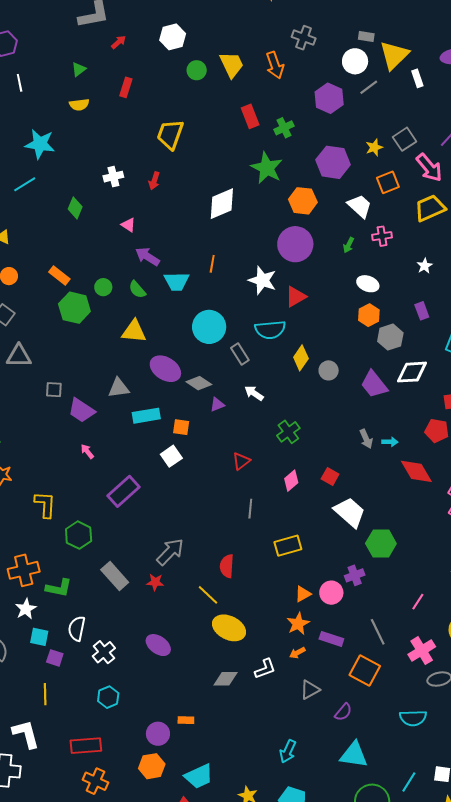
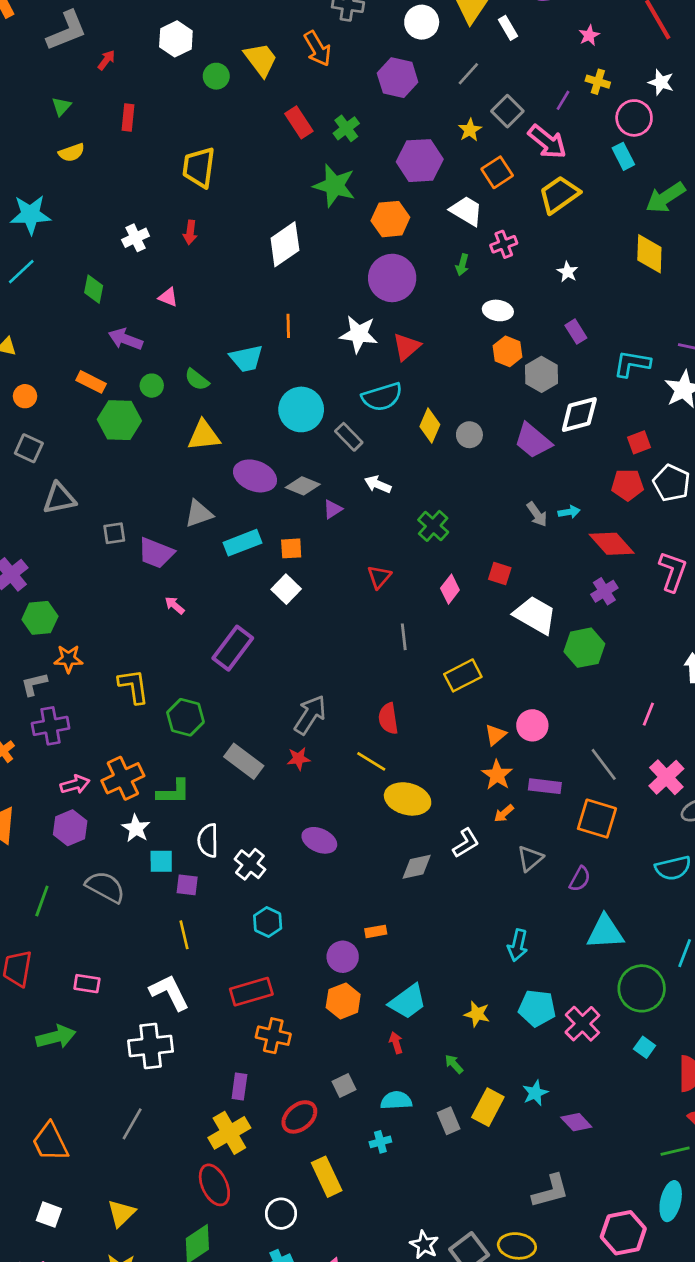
gray line: (369, 87) -> (468, 74), moved
purple arrow: (148, 257) -> (126, 339), moved
purple cross: (355, 575) -> (604, 591), moved

